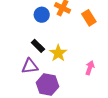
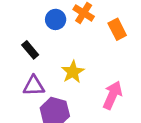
black rectangle: (38, 46) -> (30, 50), moved
pink arrow: (90, 68) -> (113, 95), size x1.5

